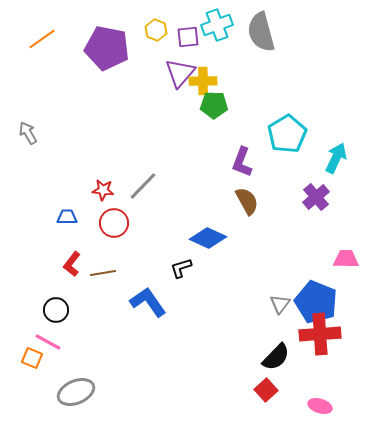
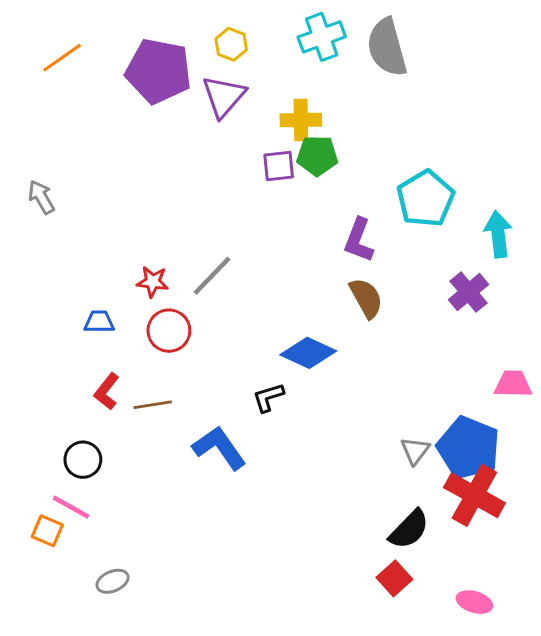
purple square: (188, 37) -> (279, 166), moved
purple triangle: (180, 73) -> (224, 96), moved
cyan arrow: (336, 158) -> (498, 234), turned -32
red cross: (320, 334) -> (474, 495), turned 33
gray ellipse: (76, 392) -> (113, 581), size x0.6

